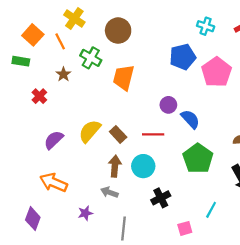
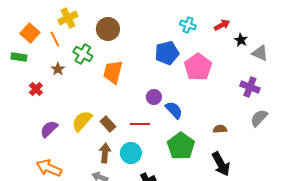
yellow cross: (74, 18) -> (68, 18), turned 30

